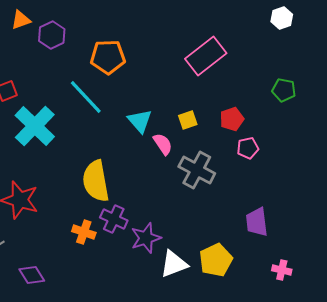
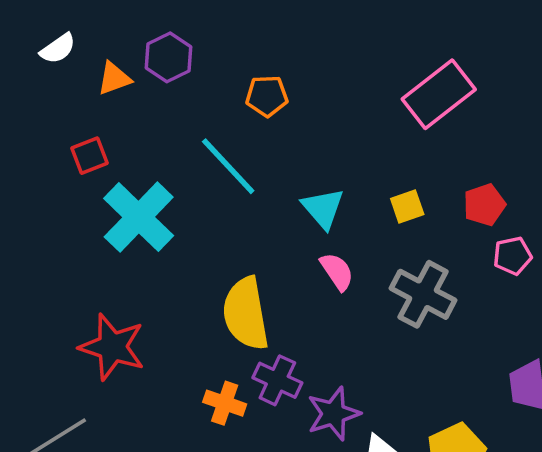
orange triangle: (21, 20) -> (114, 78), moved
orange pentagon: (108, 57) -> (267, 96), size x0.7
pink semicircle: (163, 144) -> (337, 271), moved

